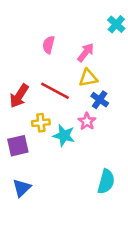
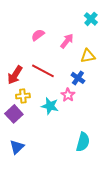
pink semicircle: (49, 45) -> (38, 35), turned 40
yellow triangle: (88, 78) -> (88, 56), moved
yellow cross: (41, 123) -> (23, 96), moved
purple square: (18, 146) -> (14, 114), turned -30

